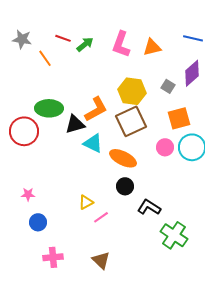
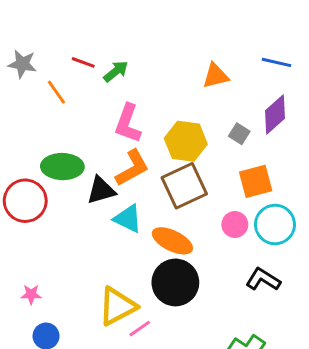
pink L-shape: (121, 44) -> (128, 123), moved
black circle: (125, 186) -> (175, 282), size x1.8
yellow triangle: (86, 202) -> (117, 306), size x1.8
black L-shape: (149, 207) -> (263, 280), moved

